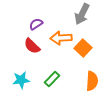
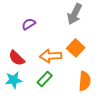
orange arrow: (61, 38) -> (51, 56), moved
red semicircle: (32, 46) -> (17, 58), moved

